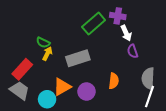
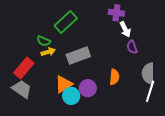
green rectangle: (94, 23) -> (66, 22), moved
yellow arrow: (47, 54) -> (48, 52), turned 48
cyan circle: (47, 99) -> (71, 96), moved

